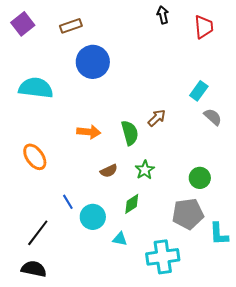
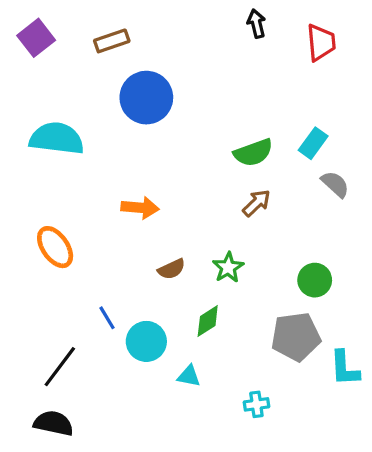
brown arrow: (157, 118) -> (256, 203), moved
green semicircle: (130, 133) -> (253, 153), moved, turned 85
cyan cross: (163, 257) -> (256, 404), size x0.5

